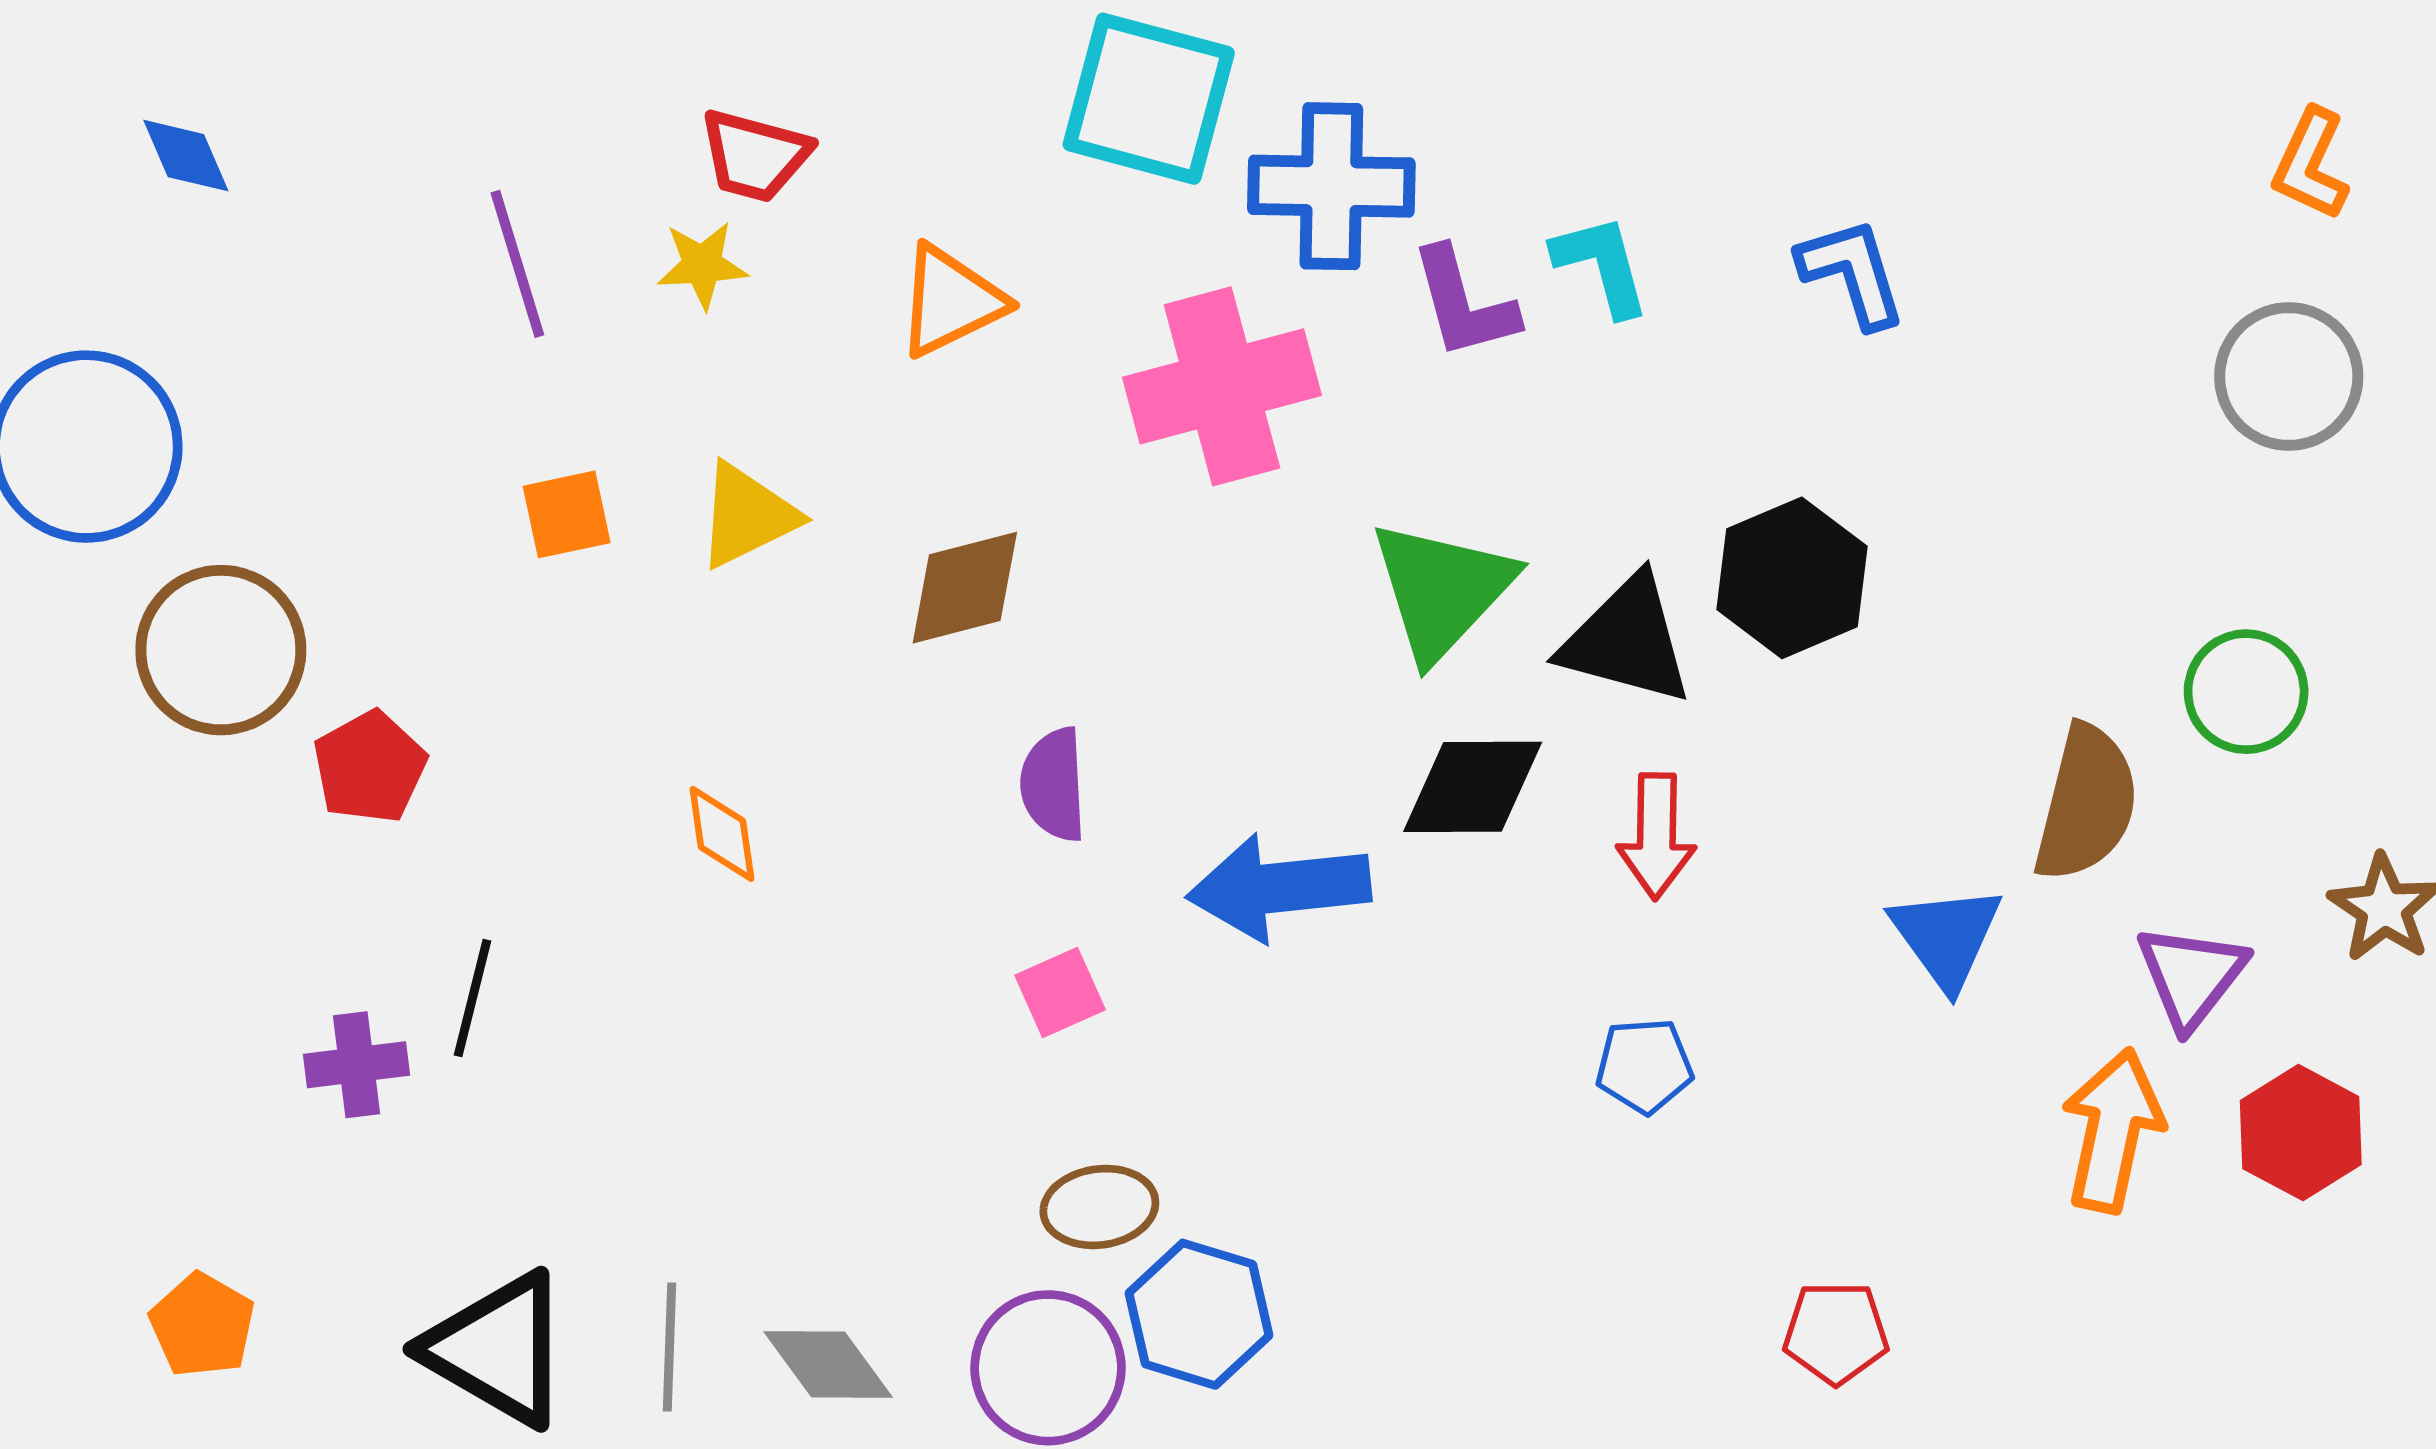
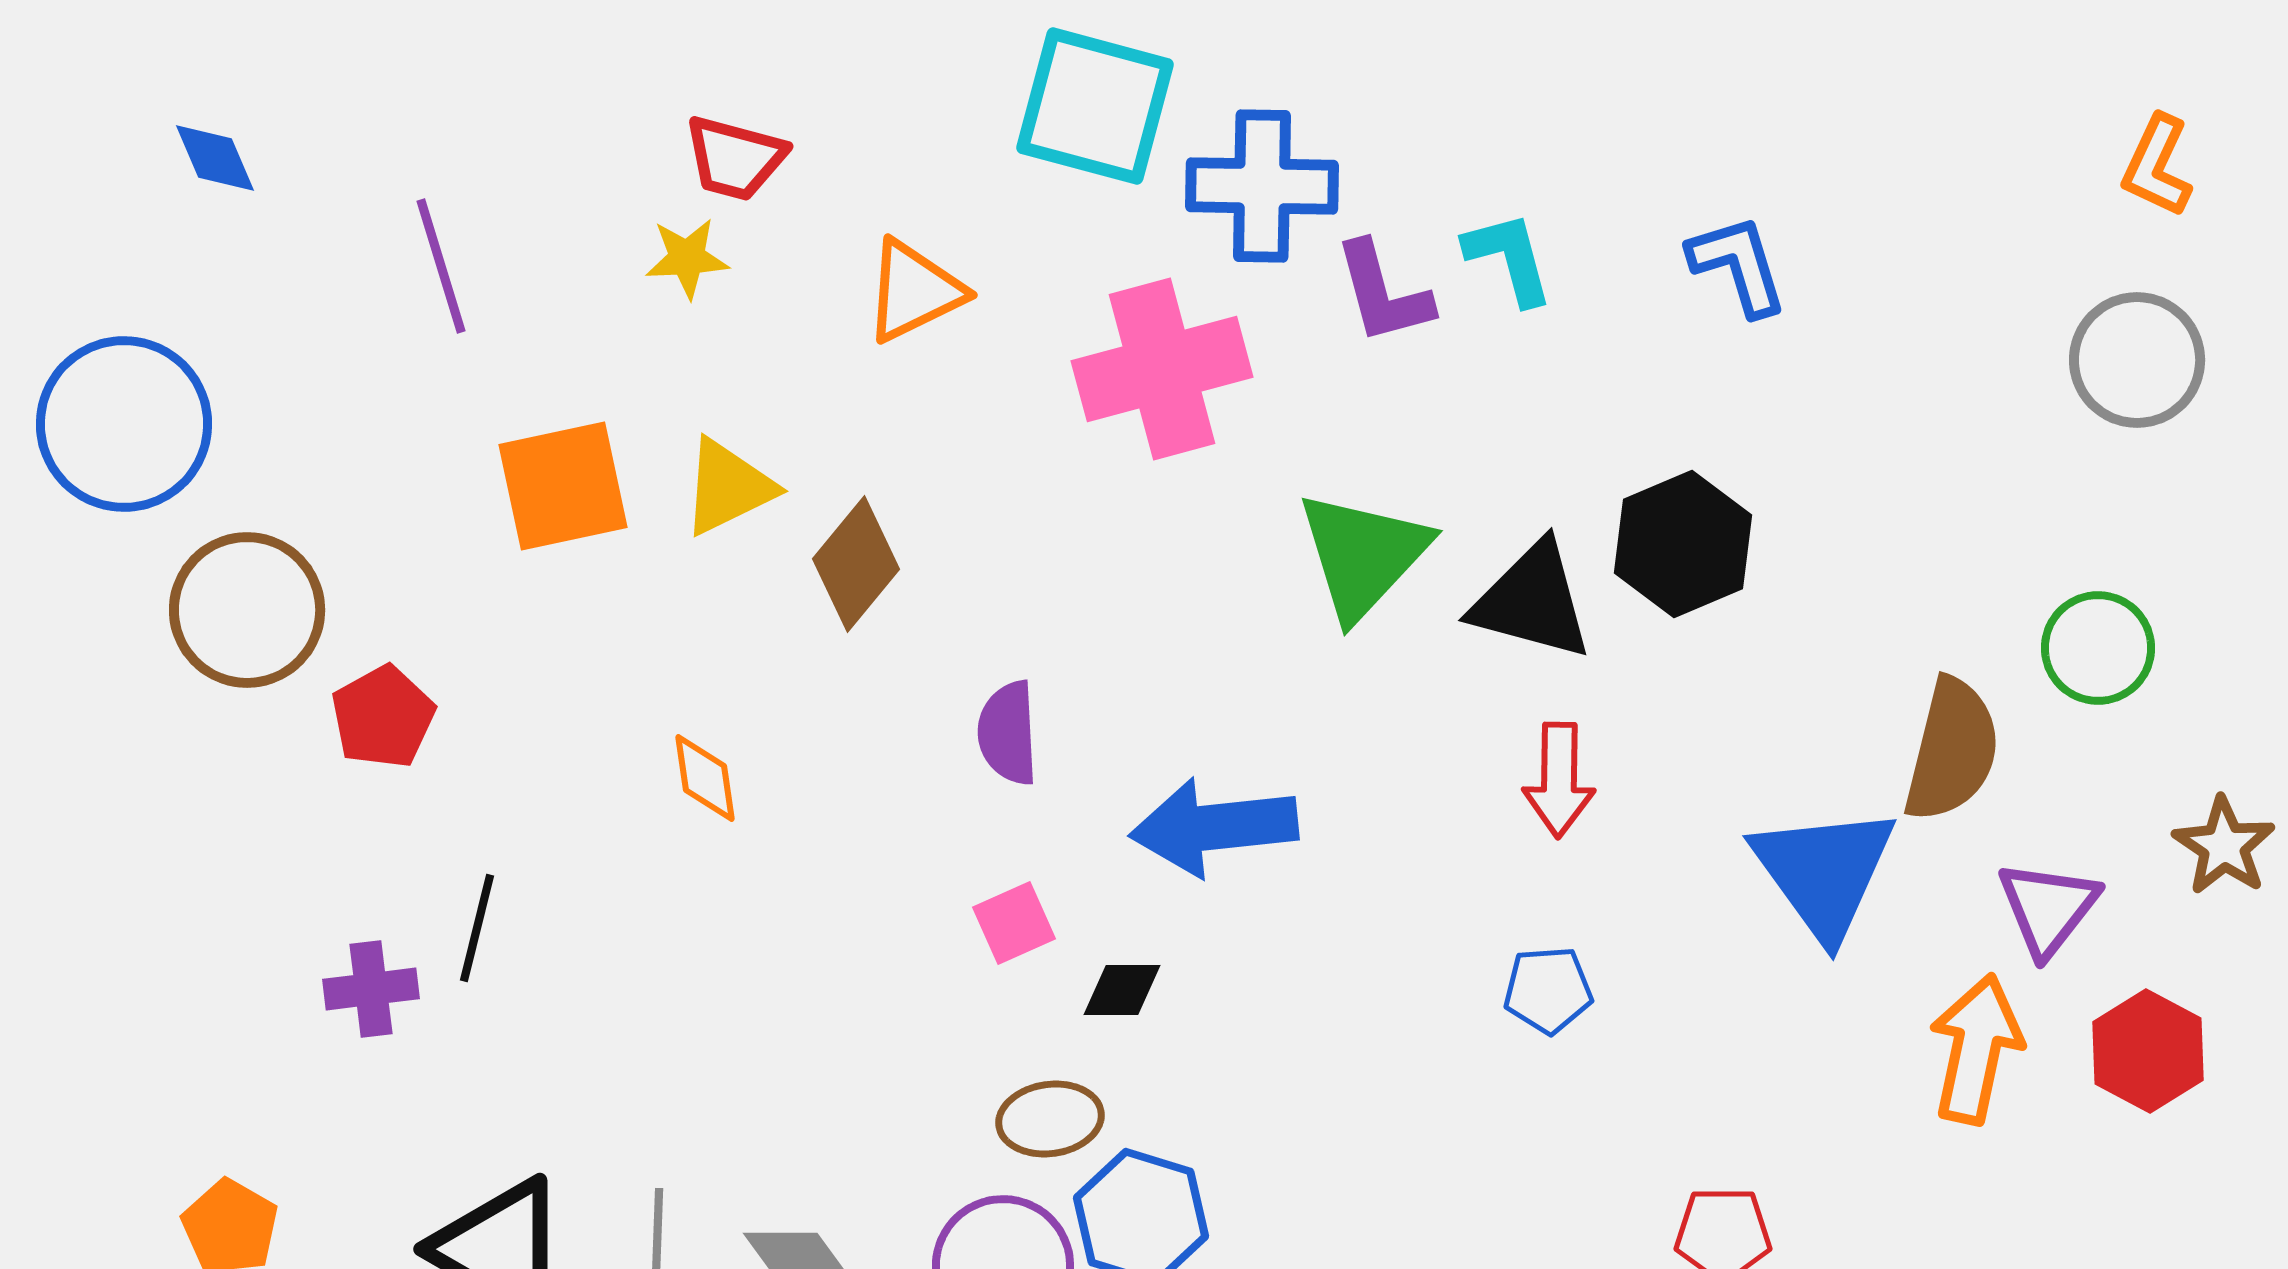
purple line: (517, 264) -> (441, 266), moved
orange square: (567, 514) -> (563, 486), size x1.6
brown diamond: (965, 588) -> (856, 564), moved, turned -36
black diamond: (1473, 787) -> (1122, 990), moved, size x0.6
blue triangle: (1946, 937) -> (1824, 872), size x1.4

